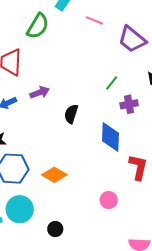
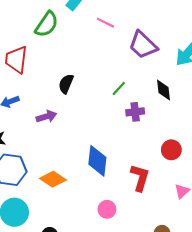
purple arrow: (40, 92) -> (46, 116), moved
black semicircle: (71, 114) -> (66, 84), moved
blue diamond: (110, 137) -> (97, 161), moved

